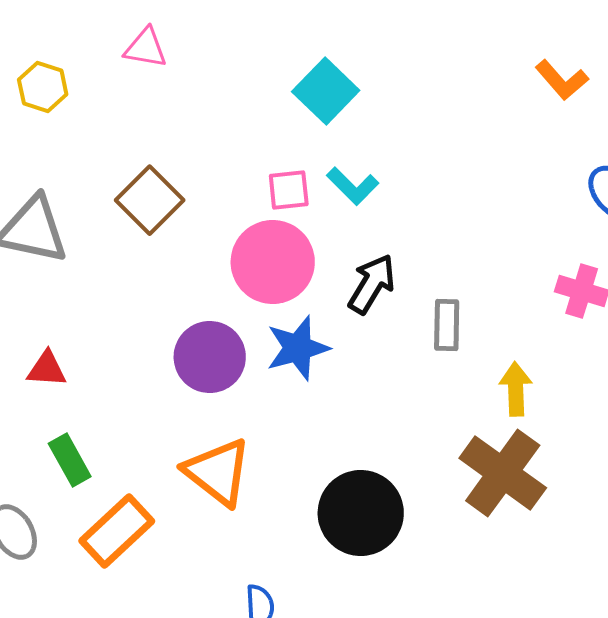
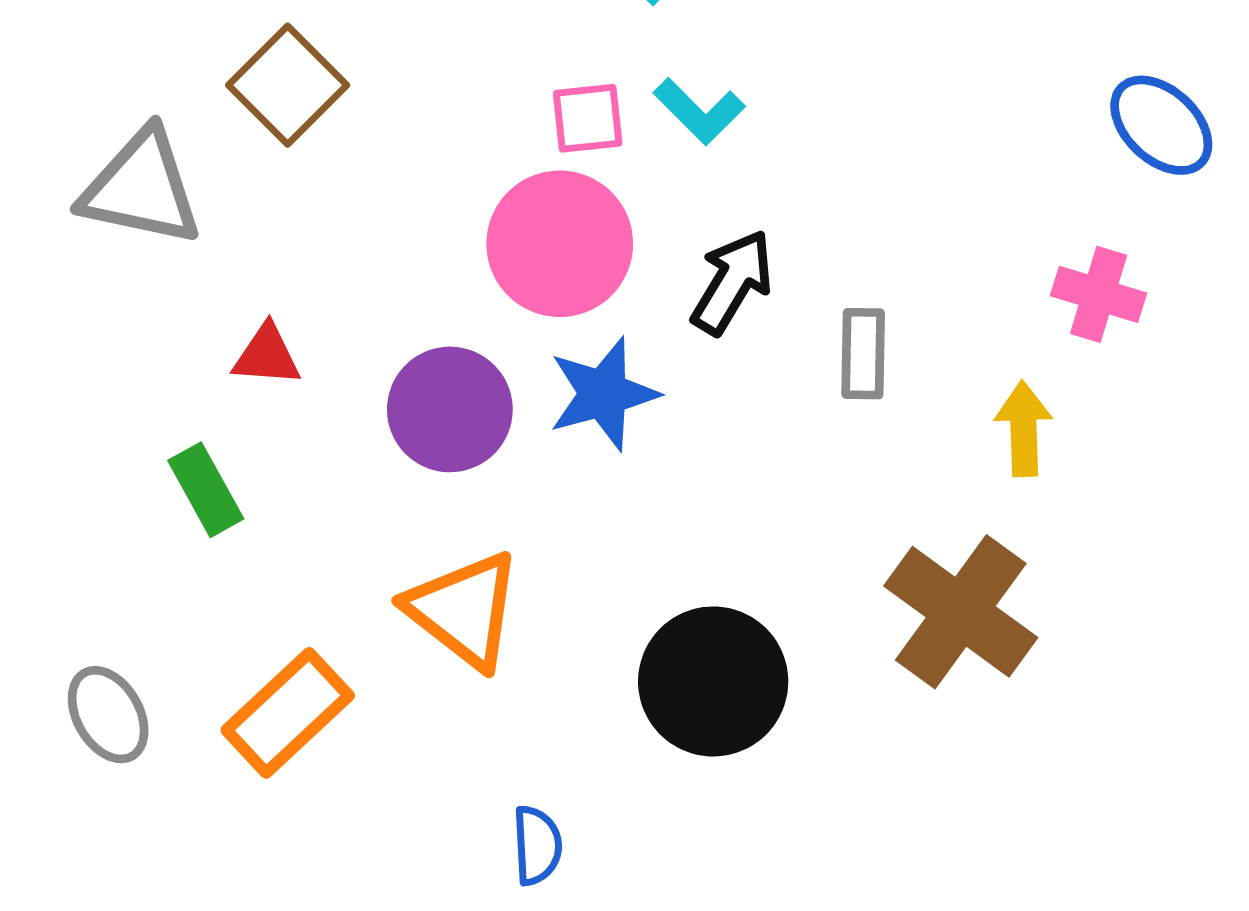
brown square: (150, 200) -> (288, 85), moved
red triangle: (47, 369) -> (267, 355), moved
yellow arrow: (516, 389) -> (1024, 429), moved
green rectangle: (70, 460) -> (206, 490), moved

